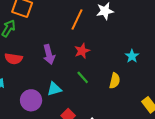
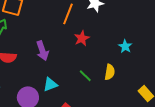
red star: (82, 51) -> (82, 38), moved
green line: (83, 77) -> (85, 76), moved

